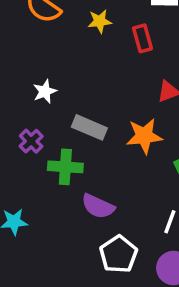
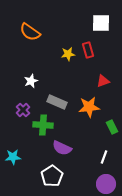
yellow star: (100, 21) -> (68, 54), moved
white pentagon: (119, 254) -> (52, 176), moved

